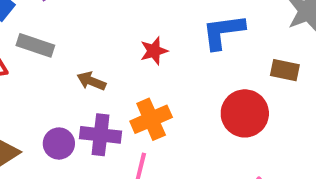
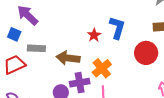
blue L-shape: (223, 32) -> (117, 28), moved, turned 130
brown arrow: (91, 81) -> (68, 58), size x1.6

